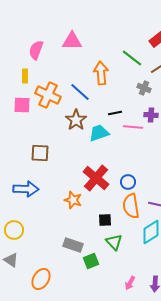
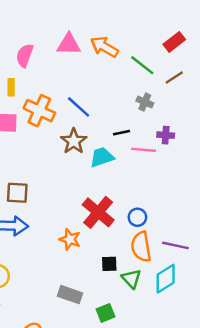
orange arrow: (101, 73) -> (104, 47), moved, turned -55
gray cross: (144, 88) -> (145, 102), moved
brown square: (40, 153) -> (17, 193), moved
green triangle: (114, 242) -> (131, 279), moved
green square: (91, 261) -> (106, 313), moved

